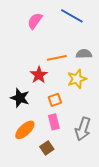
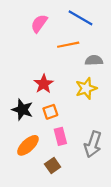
orange line: (57, 58) -> (68, 45), moved
orange square: (55, 100) -> (50, 112), moved

